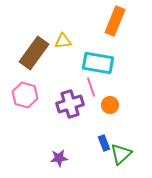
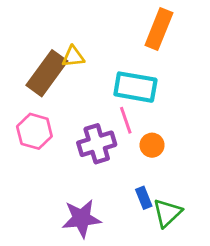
yellow triangle: (63, 41) -> (73, 57), moved
purple star: (59, 158) -> (81, 218), size x1.6

